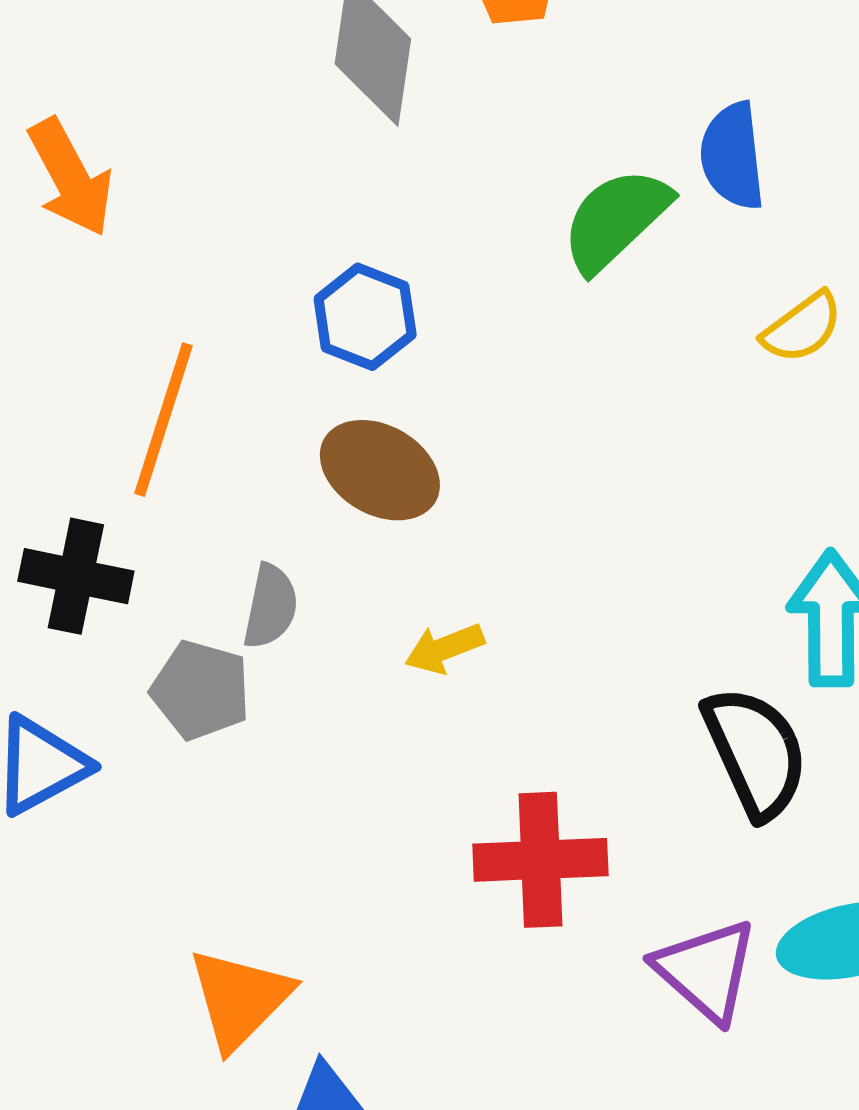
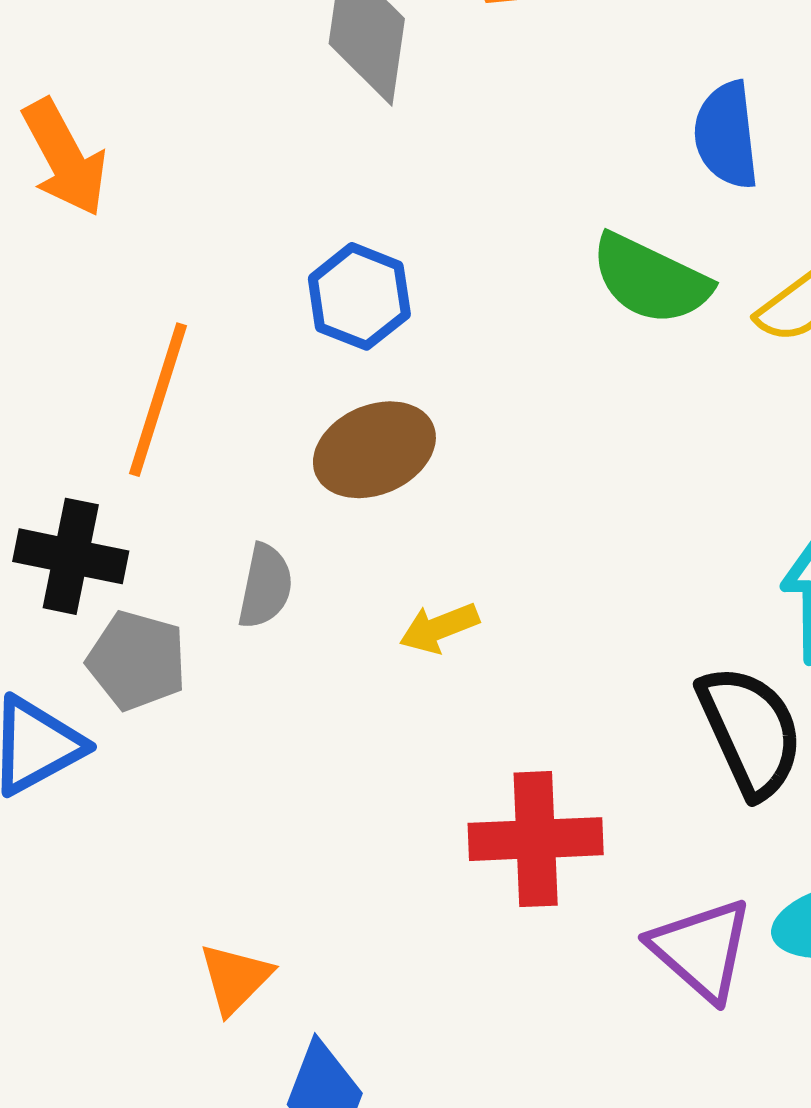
green semicircle: (616, 220) -> (651, 279), moved, turned -111
brown ellipse: (380, 470) -> (374, 450), turned -53
gray pentagon: (201, 690) -> (137, 661), moved
orange triangle: (240, 999) -> (235, 978), size x0.7

